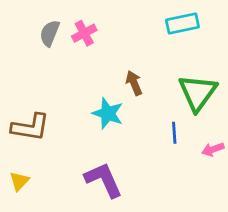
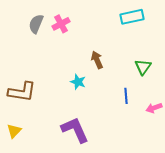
green triangle: (198, 93) -> (143, 67), size x0.6
cyan star: (108, 113) -> (78, 82), size x0.7

